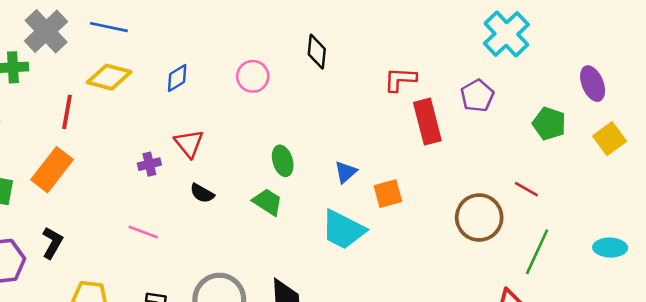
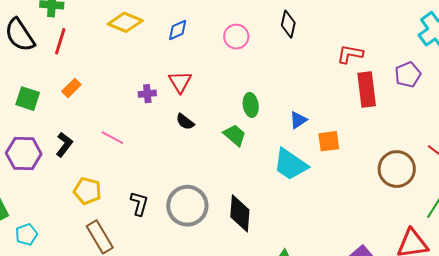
red line: (67, 112) -> (60, 41), moved
orange rectangle: (52, 170) -> (71, 88), size x0.6
pink line: (143, 232) -> (112, 138), moved

